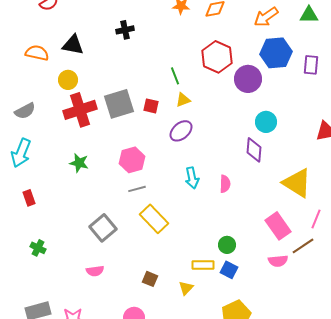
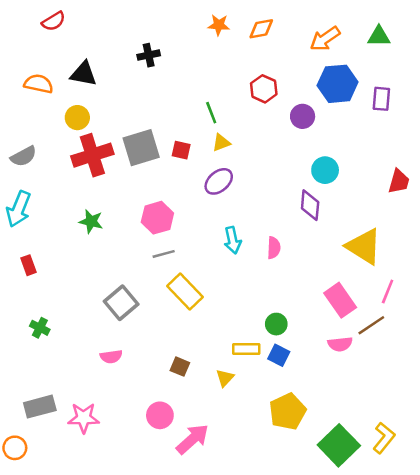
red hexagon: (217, 57) -> (264, 89), size x0.7
purple circle: (248, 79) -> (303, 116), size x0.7

